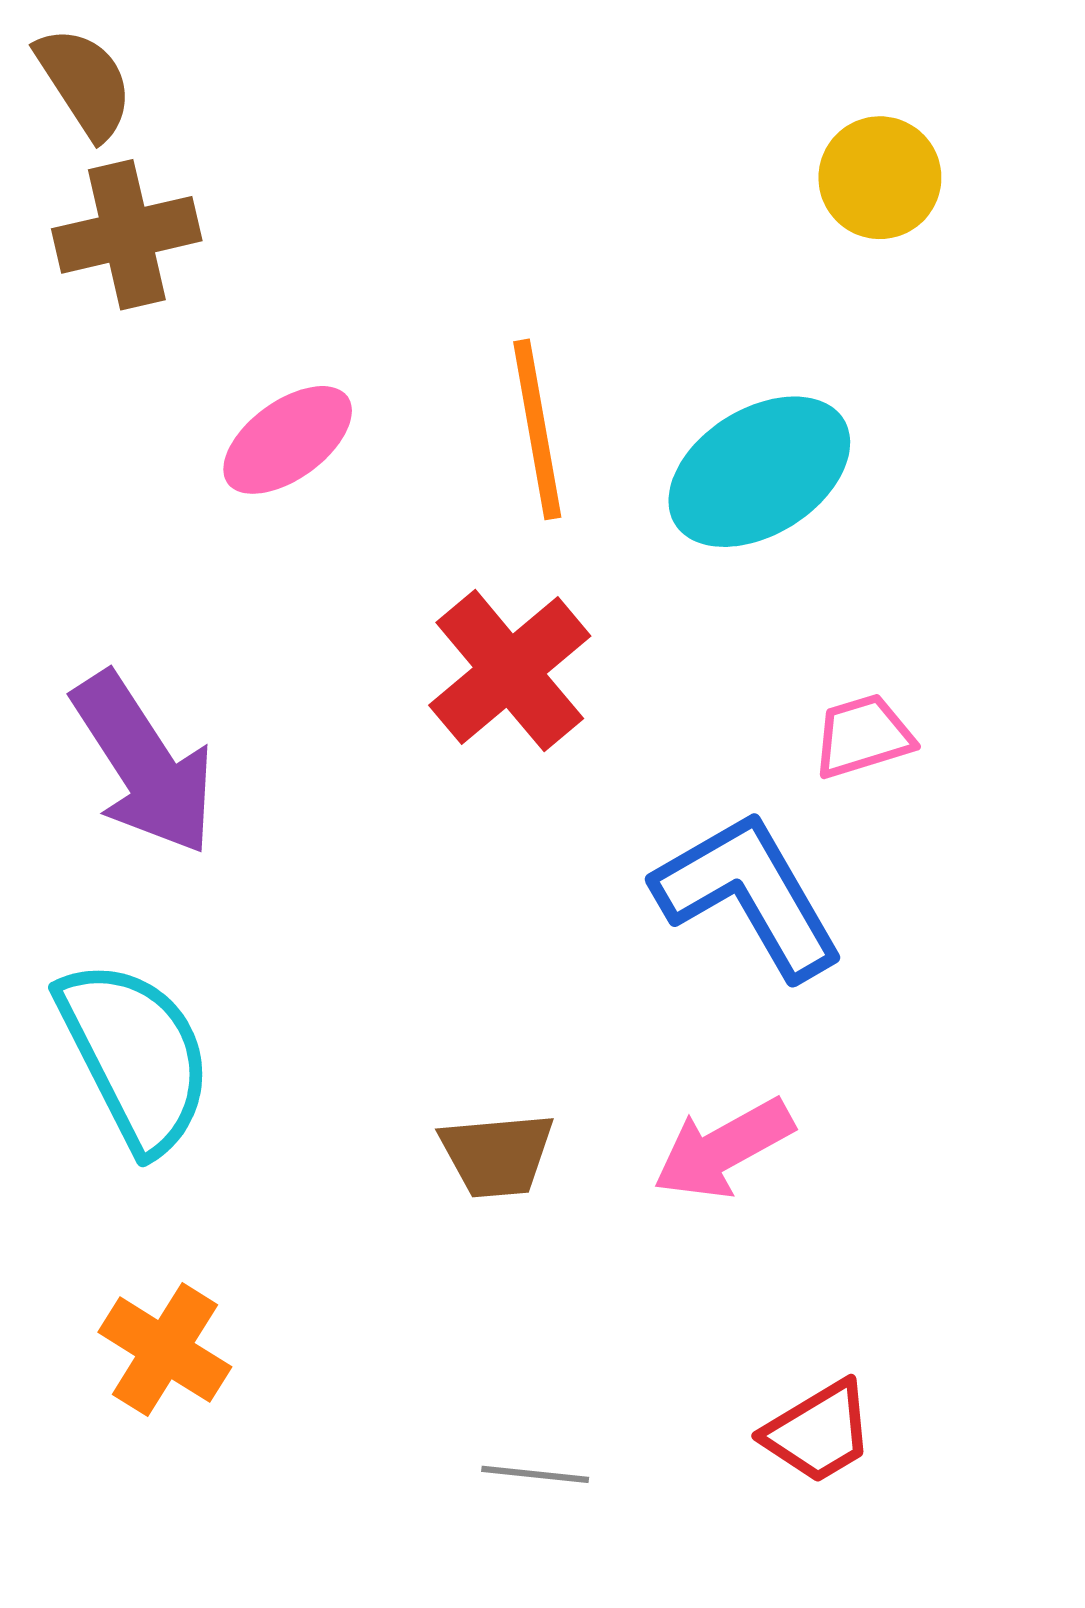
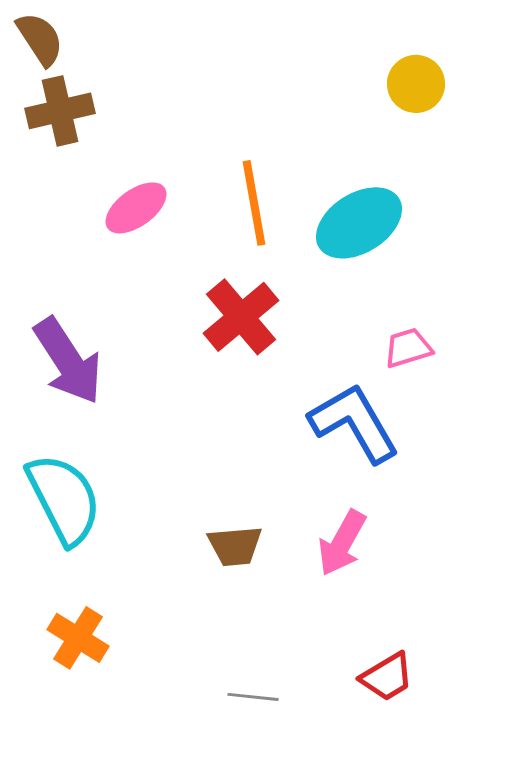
pink arrow: (723, 1149) -> (342, 543), turned -32

